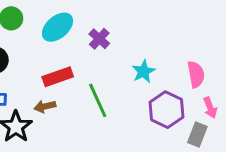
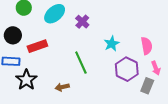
red rectangle: (58, 77) -> (37, 46), moved
brown arrow: (45, 106) -> (62, 87), moved

